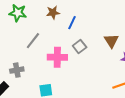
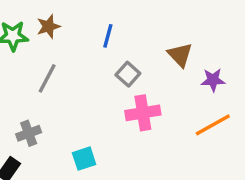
brown star: (53, 13) -> (48, 26), moved
pink cross: (57, 57) -> (143, 113), moved

